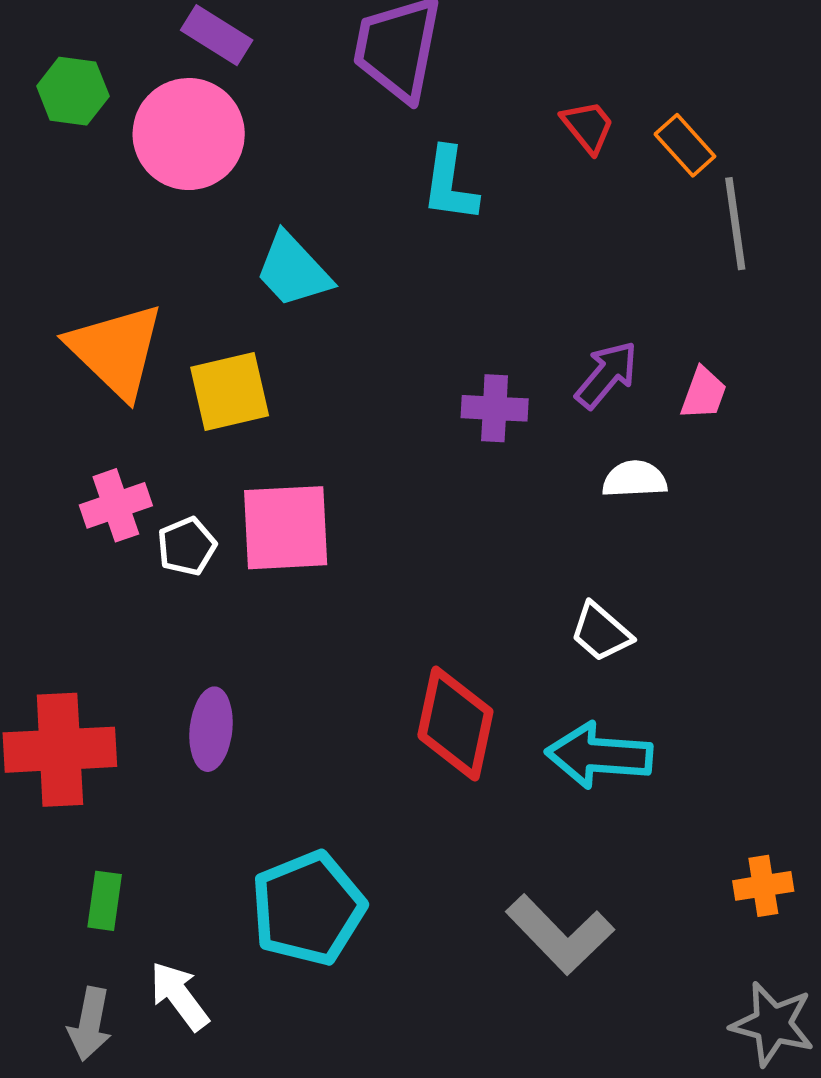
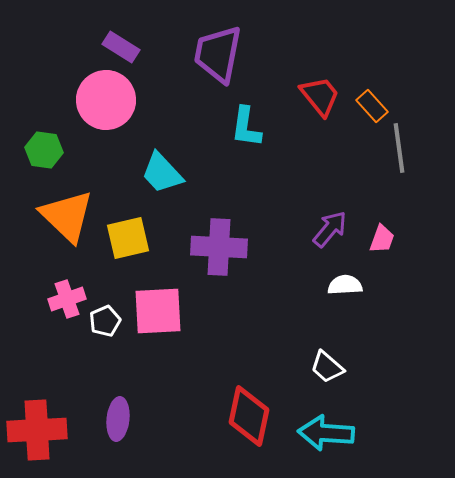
green hexagon: (73, 91) -> (44, 150), moved
red trapezoid: (588, 127) -> (320, 96), size x1.4
purple cross: (495, 408) -> (219, 247), moved, size x1.6

